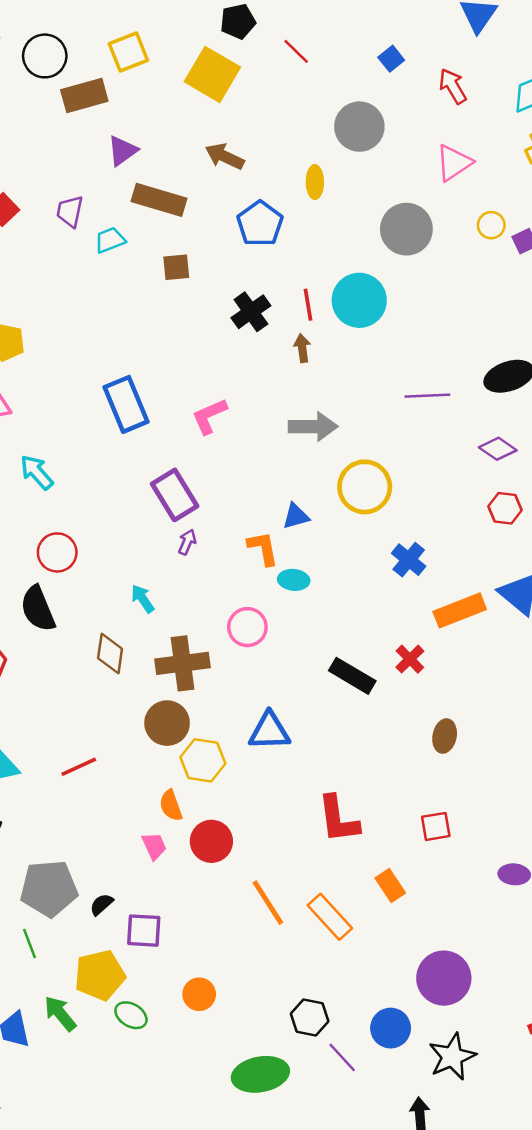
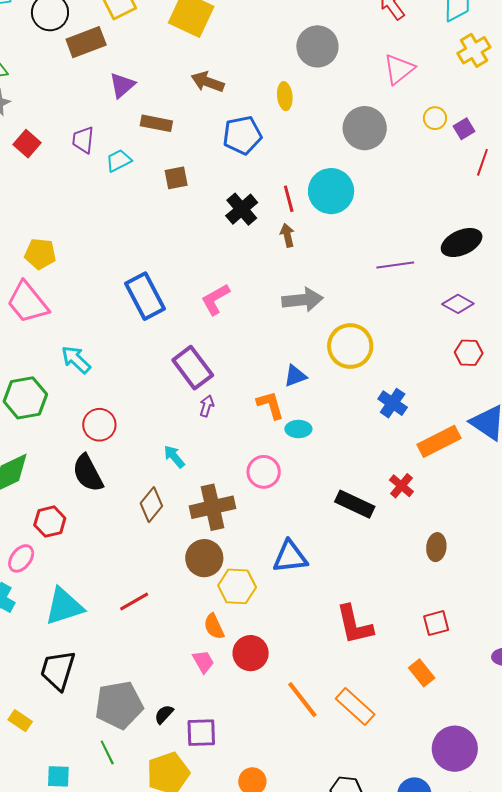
brown rectangle: (159, 200) -> (156, 123), size x0.7
blue pentagon: (260, 224) -> (242, 135), turned 30
brown diamond: (110, 653) -> (151, 505), turned 36
orange rectangle: (390, 886) -> (422, 673), moved

